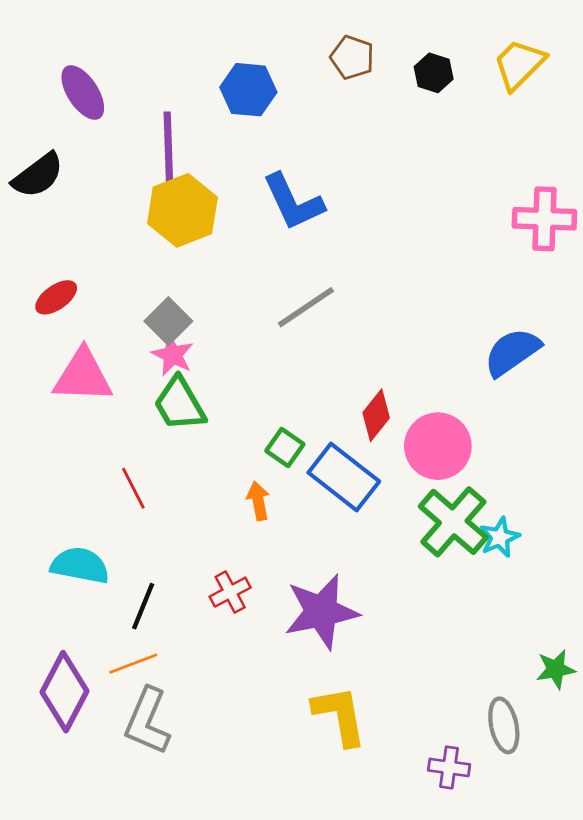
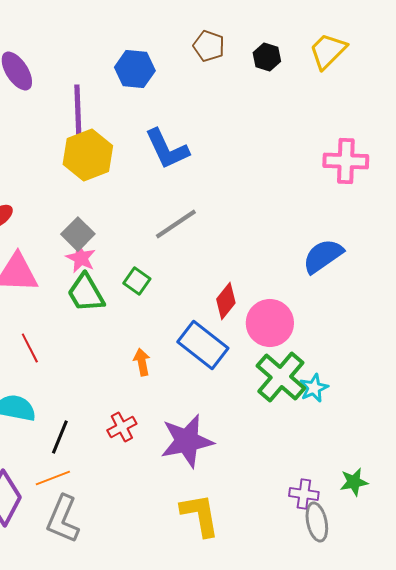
green square: (285, 448) -> (137, 281), moved
red line: (133, 488) -> (30, 348), moved
purple cross: (449, 767) -> (304, 494), moved

